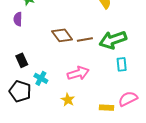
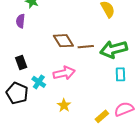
pink arrow: (78, 73) -> (64, 73), moved
yellow rectangle: (106, 108) -> (102, 116), turned -48

